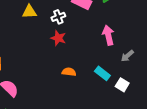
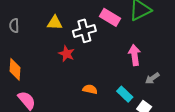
white cross: (58, 17) -> (84, 31), size x1.5
red star: (58, 38) -> (67, 54), moved

